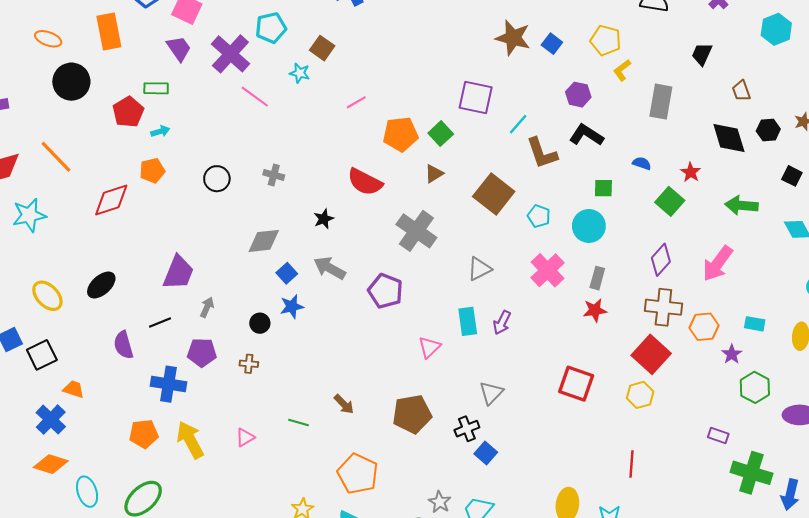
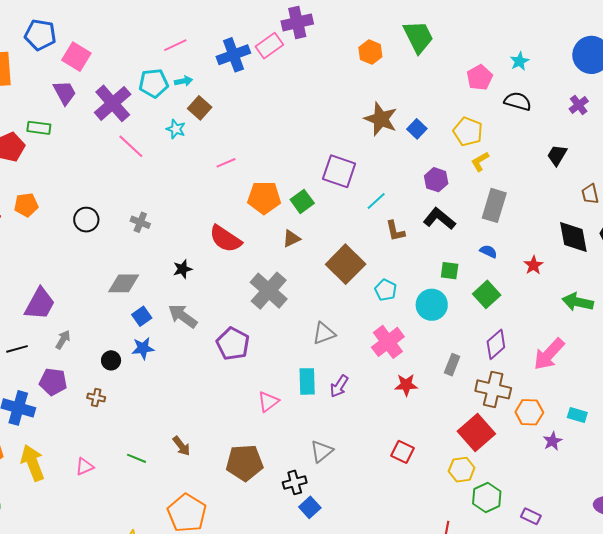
gray rectangle: (661, 102) -> (494, 205), moved
cyan arrow: (160, 131) -> (184, 81), moved
brown L-shape: (542, 153) -> (395, 231), size x0.7
green square: (670, 201) -> (487, 294), moved
gray rectangle: (597, 278) -> (452, 365), moved
red star: (595, 310) -> (406, 385), moved
red square: (576, 384) -> (402, 452), size x0.7
green hexagon: (755, 387) -> (487, 497), moved

